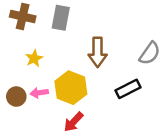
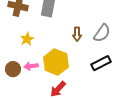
brown arrow: (98, 52) -> (77, 34), size x0.6
gray semicircle: (150, 53) -> (102, 33), moved

